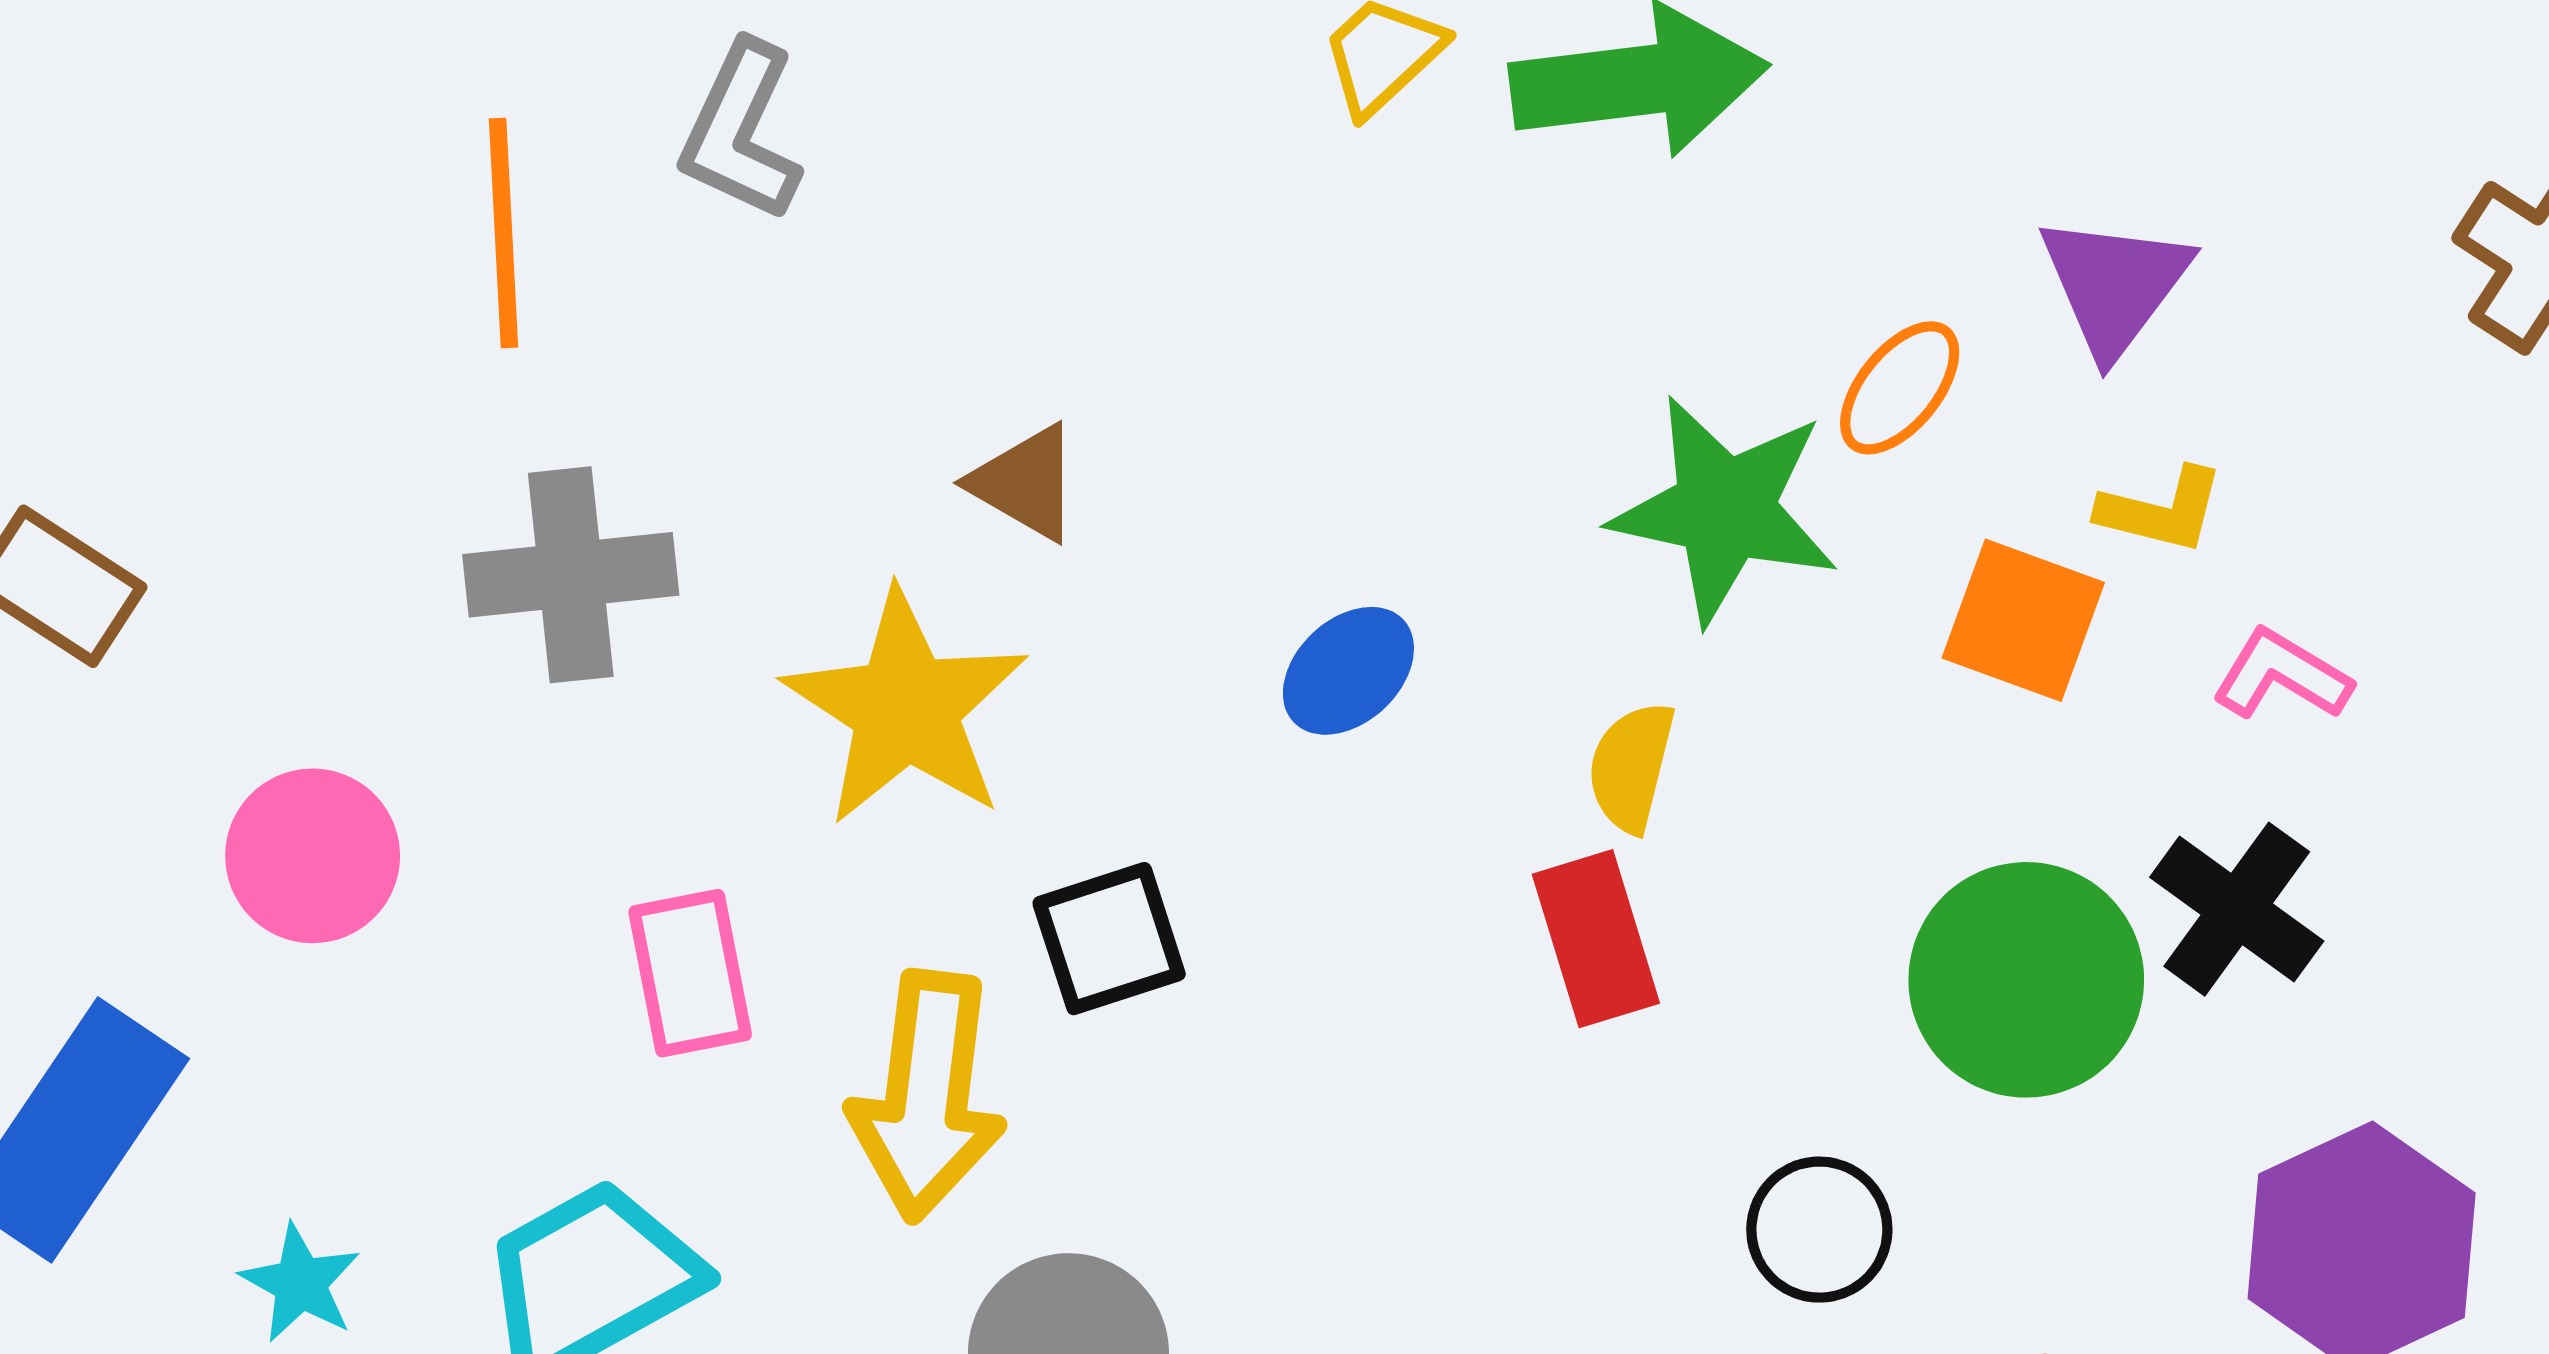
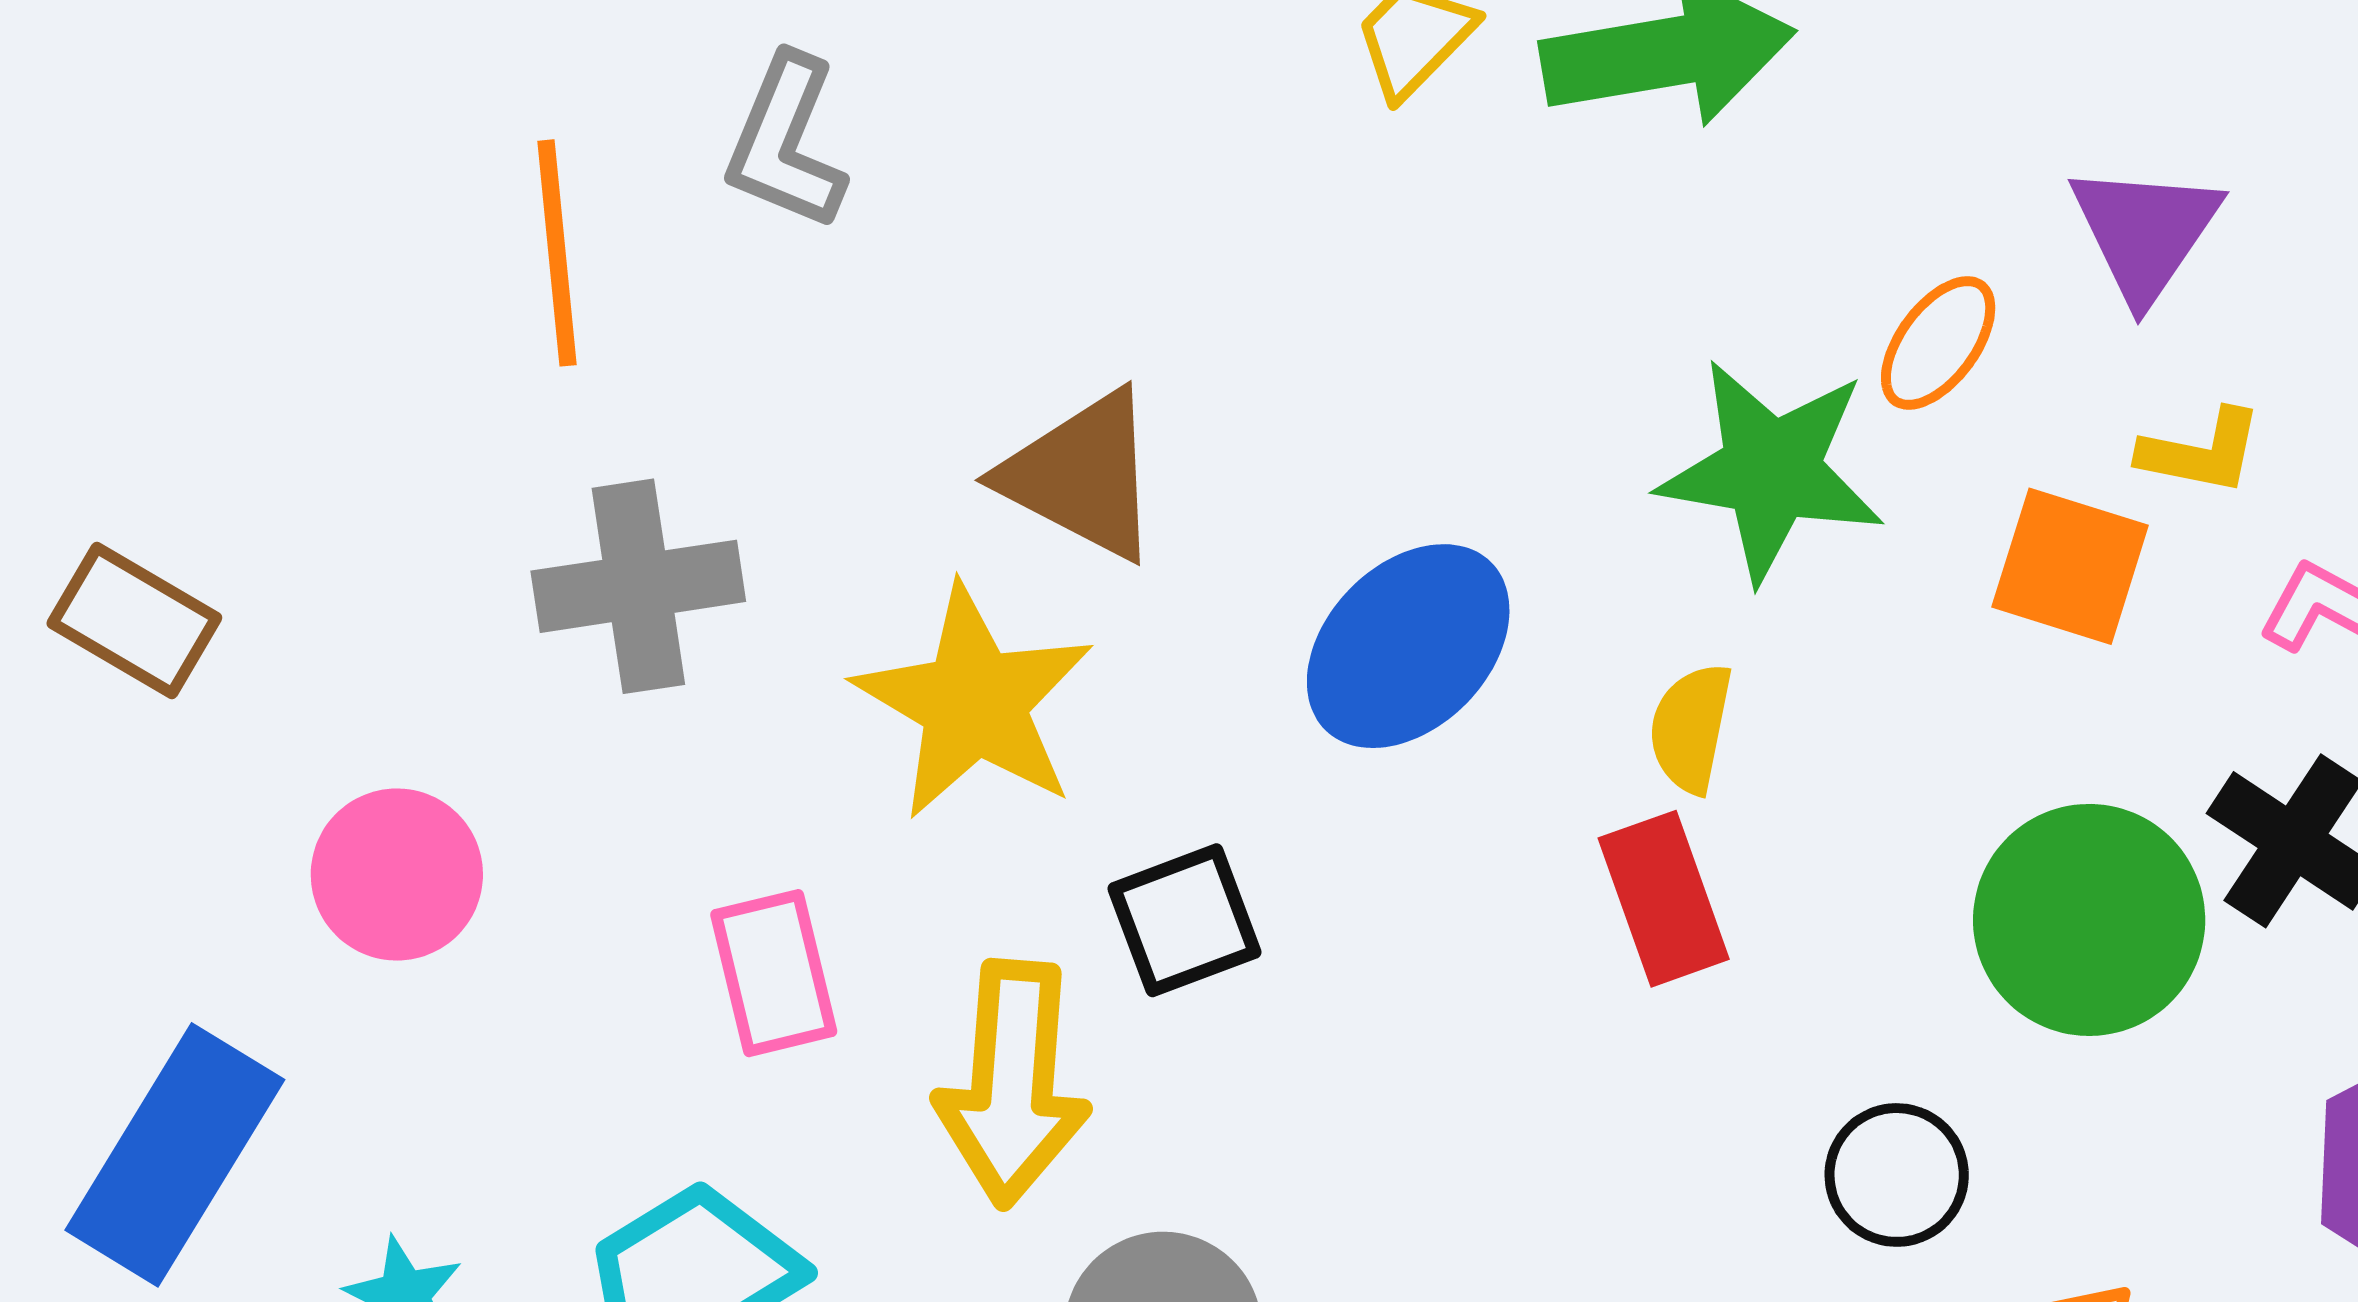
brown triangle: (1025, 483) -> (1082, 475), size x1.5
blue ellipse: (1348, 671) -> (1408, 646), size x1.6

